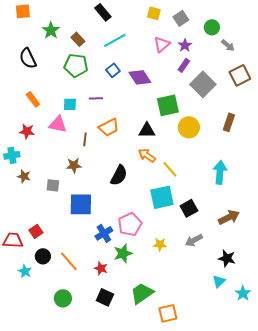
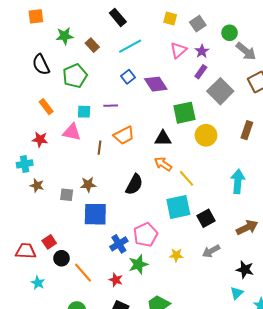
green star: (51, 30) -> (65, 36), turned 30
gray arrow: (228, 45) -> (246, 51), size x1.5
green pentagon: (76, 65) -> (75, 76), moved, turned -30
brown star: (74, 165) -> (88, 184), moved
black circle: (43, 256) -> (61, 258), moved

